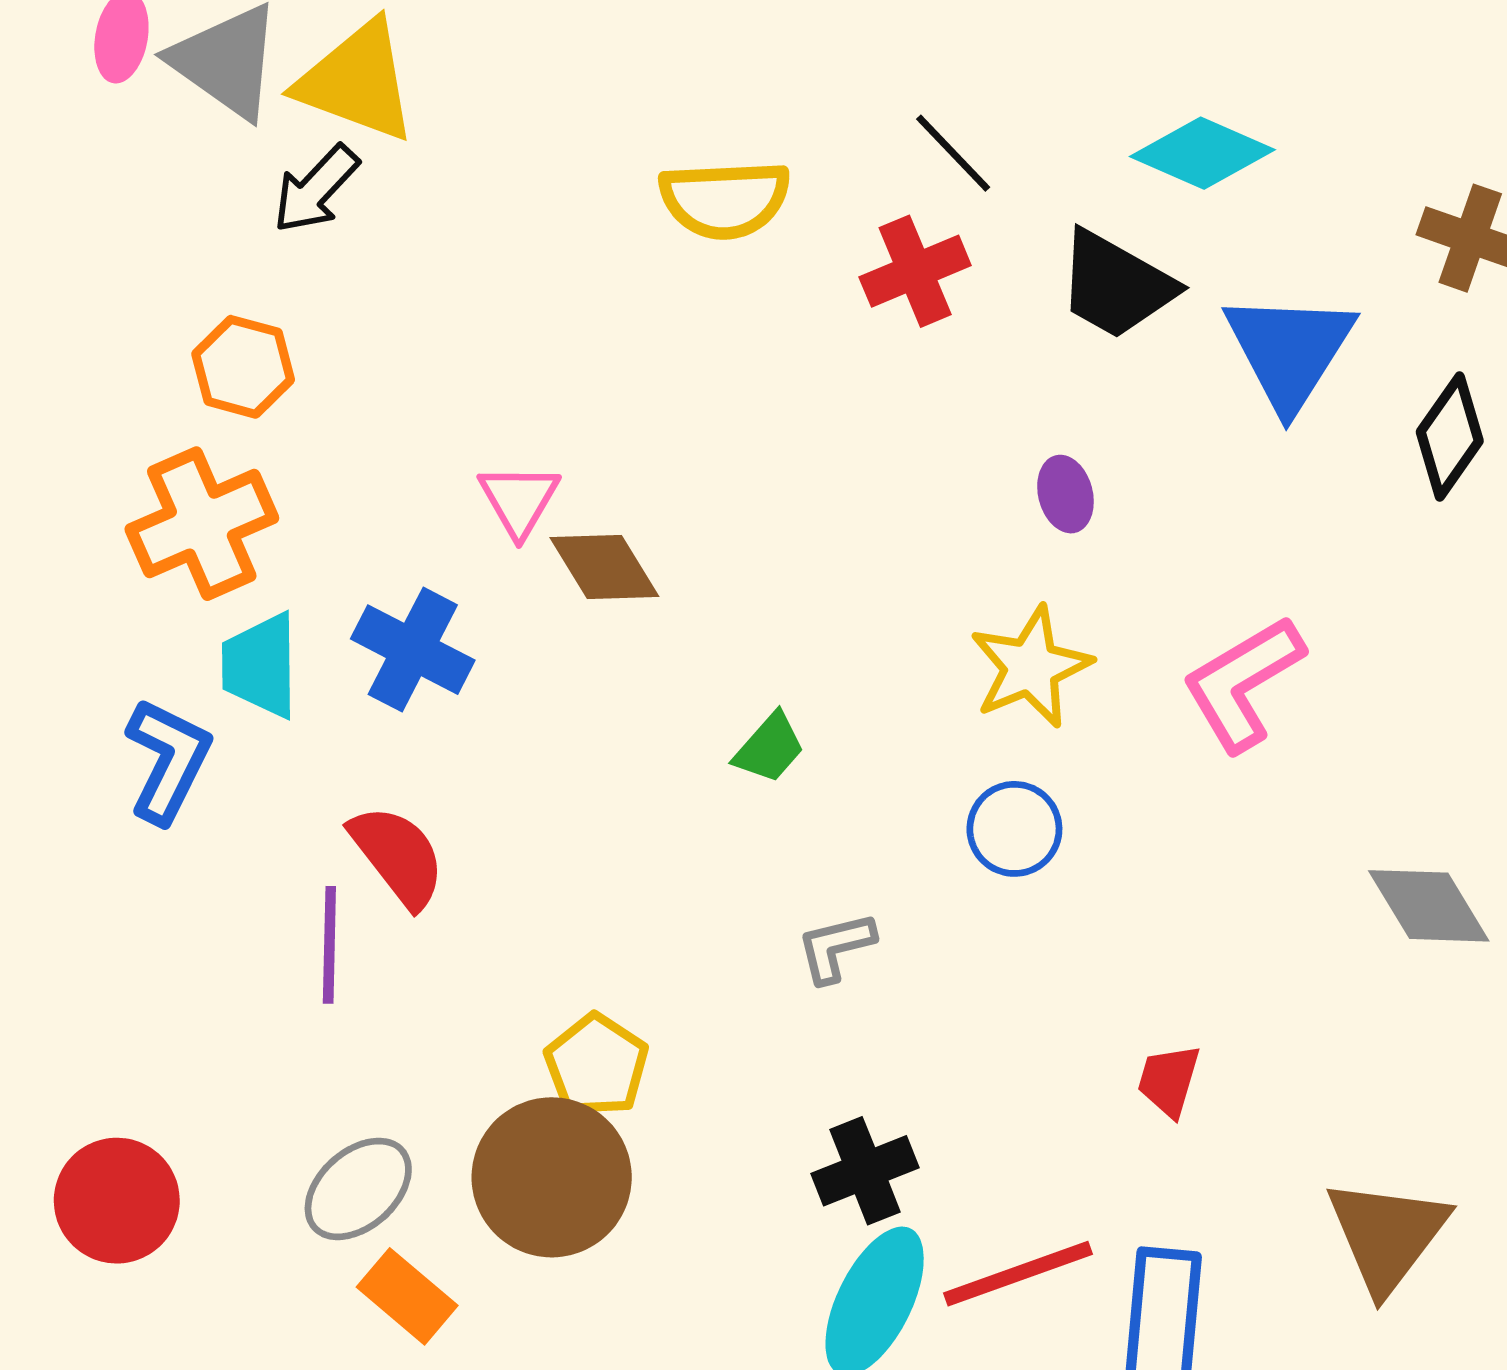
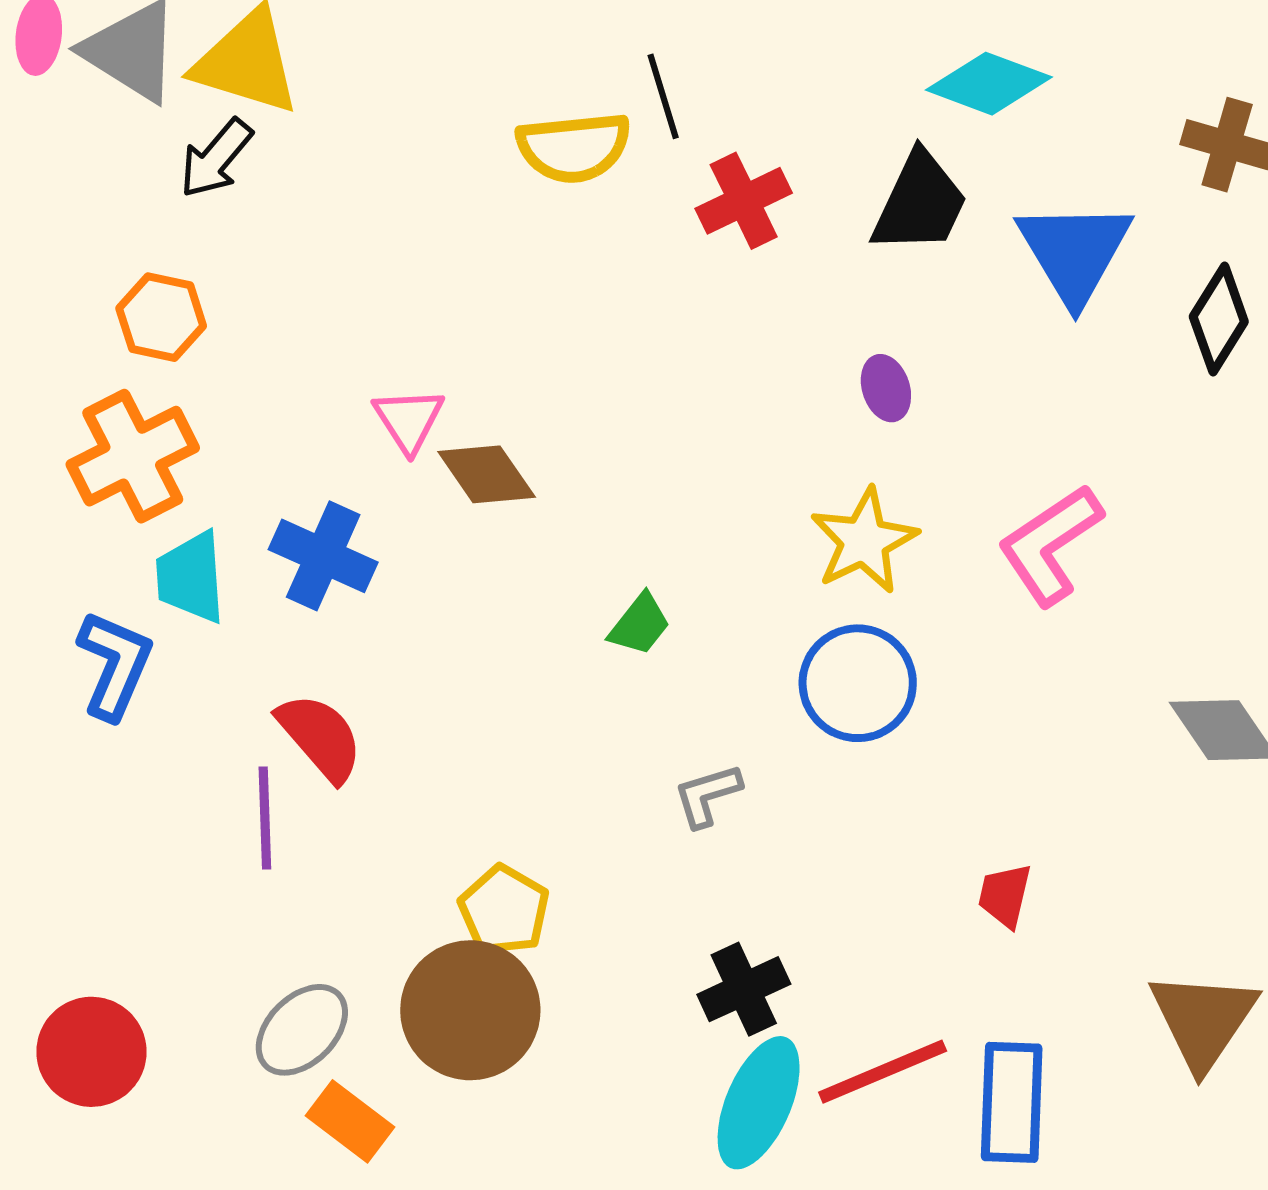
black line: (953, 153) -> (663, 96), moved, turned 30
black trapezoid: (1116, 285) -> (920, 203), turned -91
blue circle: (1014, 829) -> (858, 683), size x1.4

